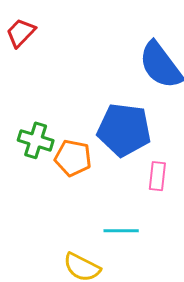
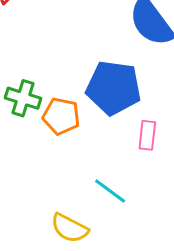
cyan line: (121, 231) -> (110, 191), turned 36

